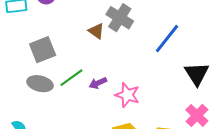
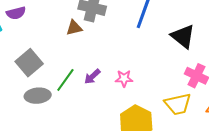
brown triangle: (96, 31) -> (74, 28), turned -30
pink star: (127, 95) -> (124, 78), size x0.7

